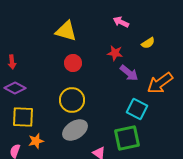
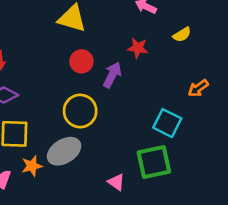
purple arrow: (129, 73) -> (112, 75), moved, turned -102
orange arrow: (160, 83) -> (198, 88), size x0.6
gray ellipse: (75, 130) -> (64, 151), moved

